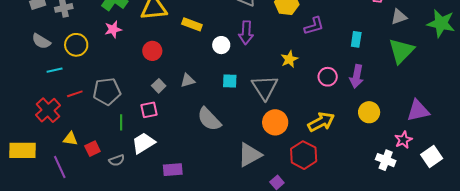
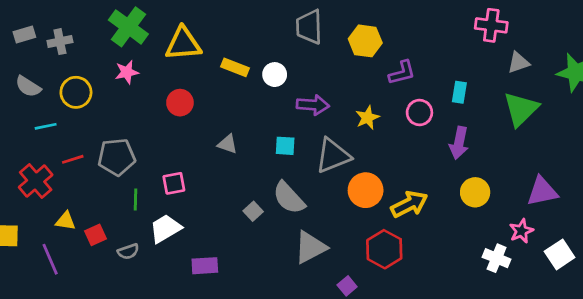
purple arrow: (246, 33) -> (313, 105), moved, turned -90
white circle: (221, 45) -> (275, 75), moved
pink circle: (328, 77) -> (419, 112), moved
gray triangle: (188, 80) -> (228, 144), turned 35
gray square: (159, 86) -> (253, 211), moved
gray triangle: (265, 88) -> (333, 156), turned 40
gray semicircle: (209, 119) -> (289, 198), moved
orange circle: (275, 122) -> (366, 190), moved

